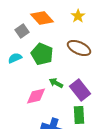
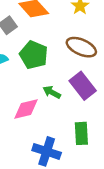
purple rectangle: (80, 90) -> (83, 86), moved

